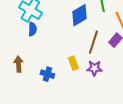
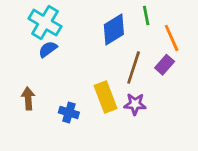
blue semicircle: (32, 29) -> (48, 49), turned -128
yellow rectangle: (73, 63) -> (105, 97), size x1.5

